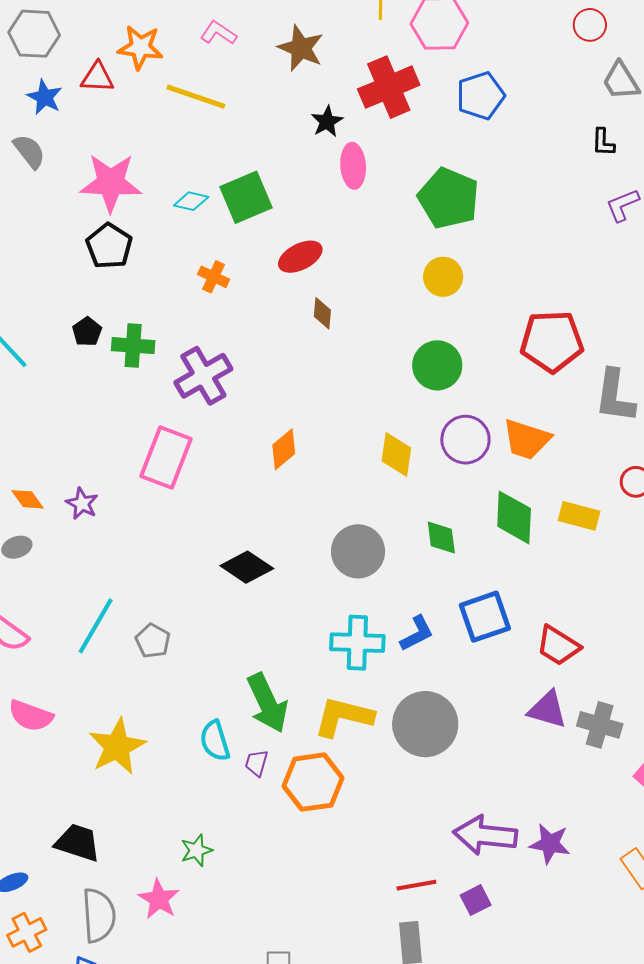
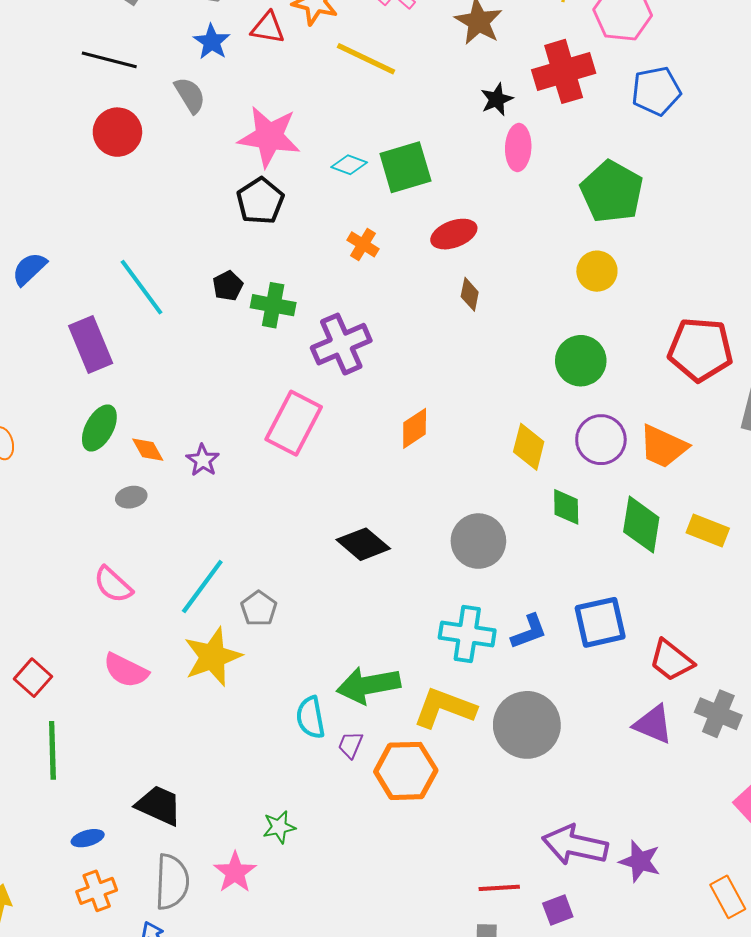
green diamond: (441, 538) -> (566, 507), moved
green arrow: (267, 703) -> (368, 685), turned 98
gray cross: (600, 725) -> (718, 714), moved
yellow star: (117, 747) -> (213, 657), moved

